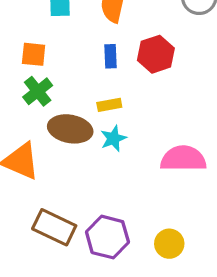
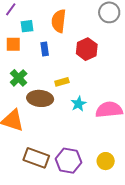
orange square: (34, 54) -> (13, 44), moved
blue rectangle: (111, 56) -> (45, 49), moved
cyan star: (113, 138) -> (79, 104), moved

